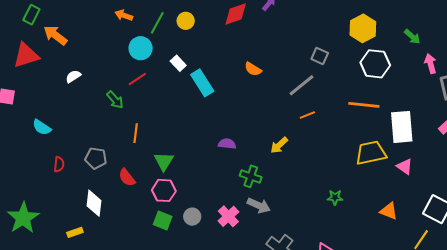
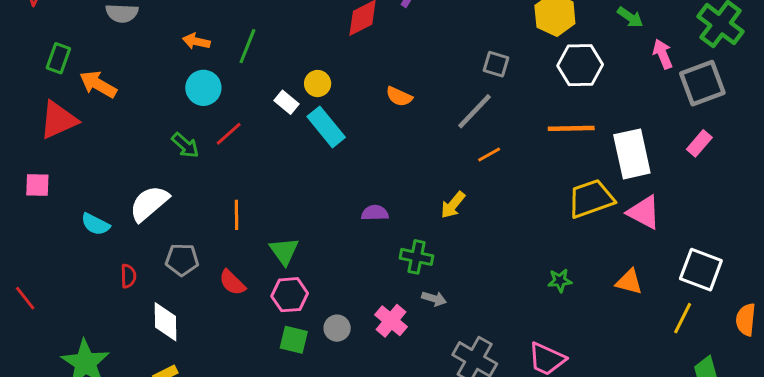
yellow circle: (186, 21) -> (318, 84), moved
cyan circle: (141, 48) -> (203, 88), moved
white semicircle: (73, 76) -> (149, 203), moved, size x1.8
green arrow: (115, 100) -> (185, 145), moved
pink triangle: (405, 166) -> (644, 212), size x1.4
green star: (335, 197) -> (560, 281), moved
white diamond: (94, 203) -> (166, 322), moved
gray arrow: (259, 205) -> (434, 299), size x0.7

